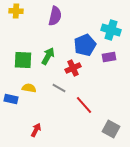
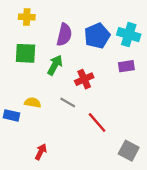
yellow cross: (16, 11) -> (27, 17), moved
purple semicircle: (55, 16) -> (64, 35), moved
blue pentagon: (85, 45) -> (97, 36), moved
green square: (23, 60) -> (26, 53), moved

